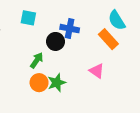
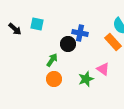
cyan square: (28, 18) -> (37, 24), moved
green star: (57, 83) -> (86, 79), moved

